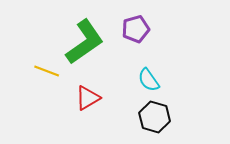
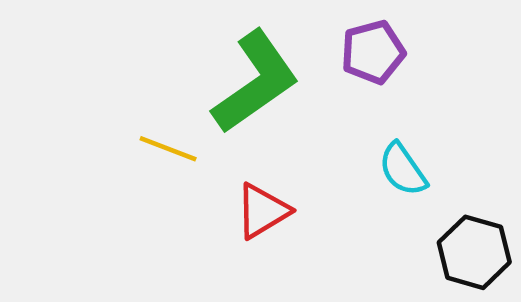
black hexagon: (155, 117) -> (474, 252), moved

